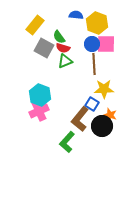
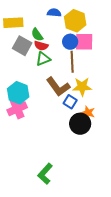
yellow rectangle: (35, 25) -> (13, 23), turned 48
brown L-shape: (80, 119) -> (58, 87), moved, turned -75
green L-shape: (67, 142) -> (45, 174), moved

